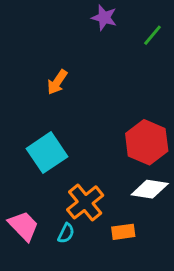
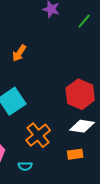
orange rectangle: (123, 232) -> (75, 154), moved
cyan semicircle: (66, 233) -> (25, 166), moved, turned 64

